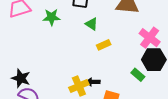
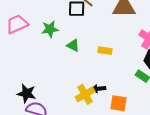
green triangle: (92, 24) -> (73, 45), moved
yellow rectangle: (104, 45) -> (105, 51), turned 40

